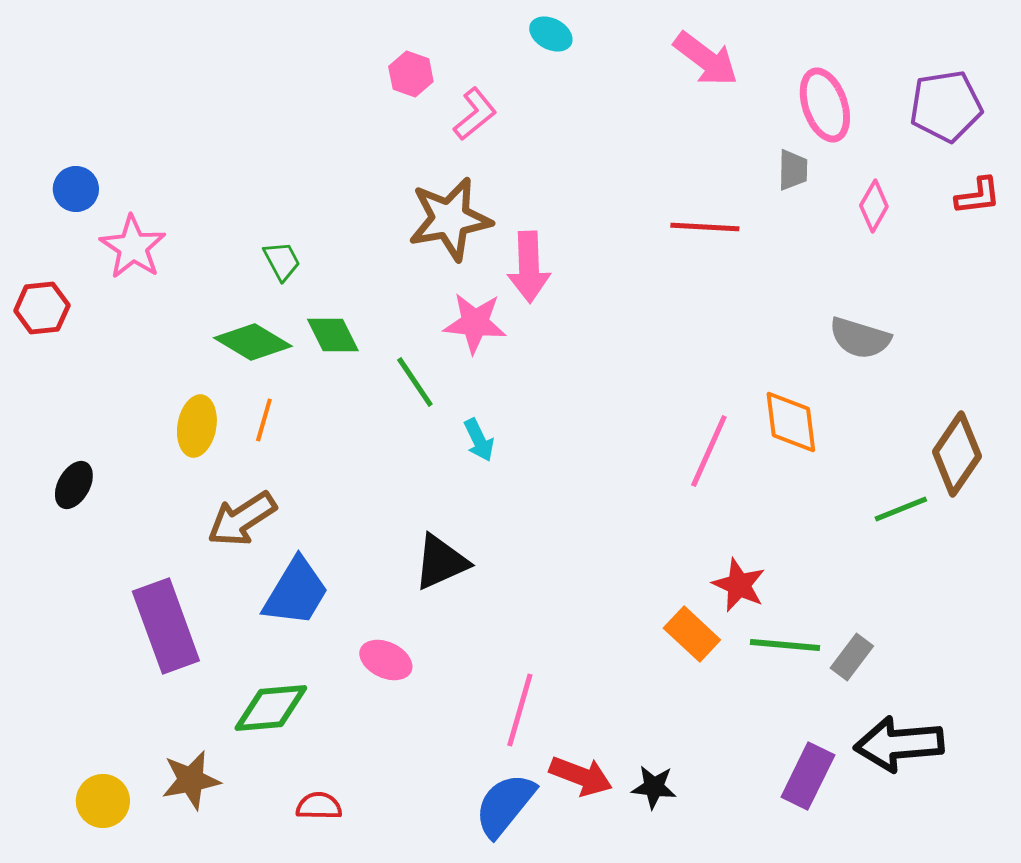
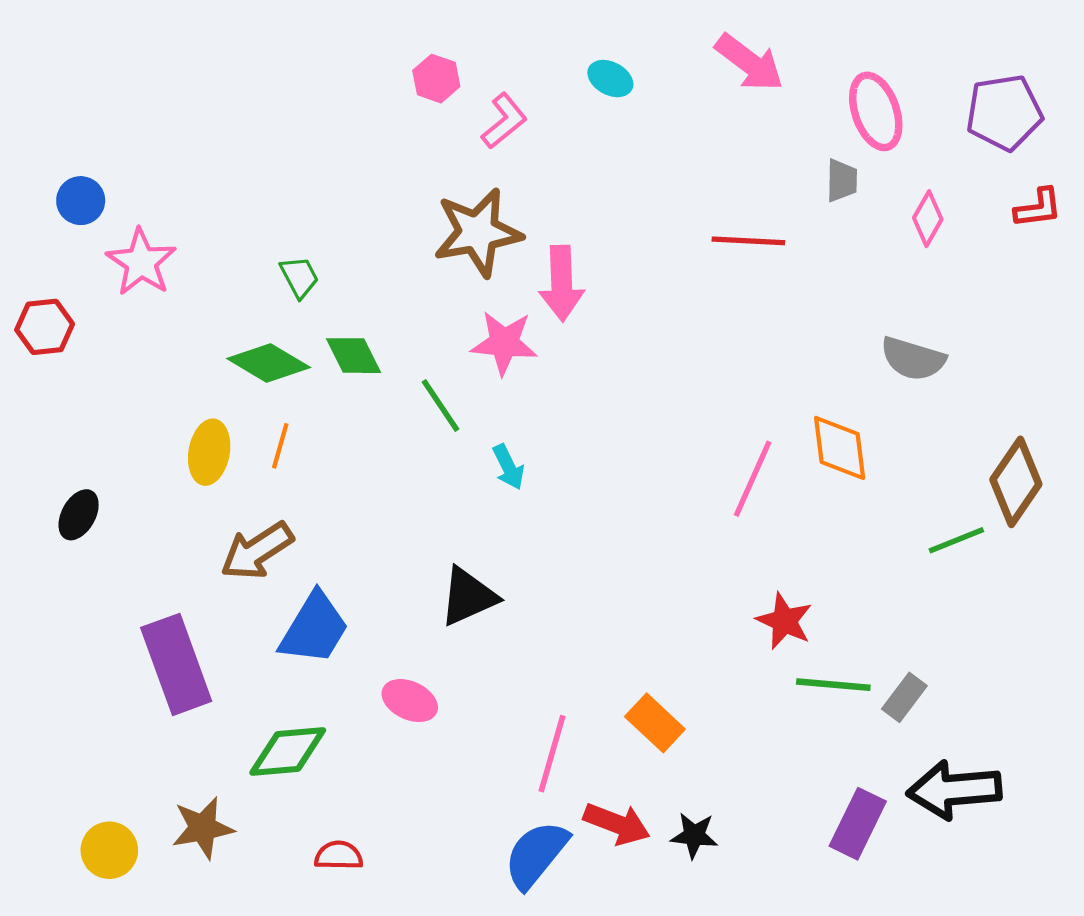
cyan ellipse: (551, 34) -> (610, 79), moved
orange rectangle: (692, 634) -> (655, 723), moved

